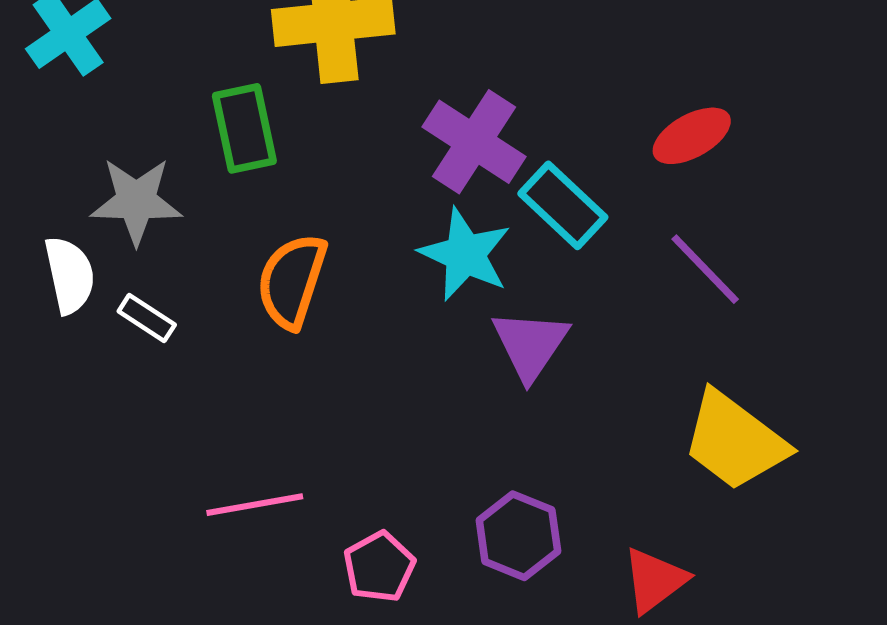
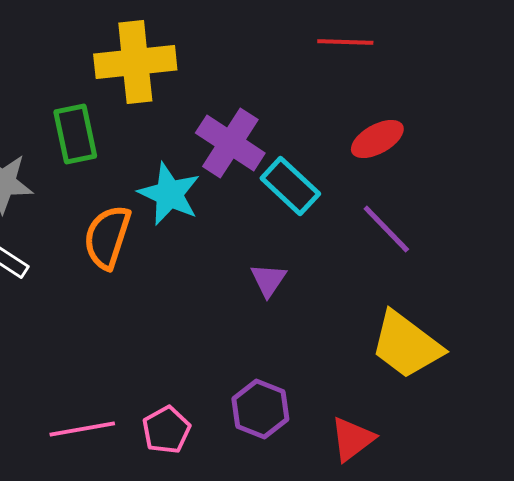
cyan star: (465, 254) -> (169, 194), moved
purple triangle: (530, 345) -> (268, 280), size x0.7
pink line: (255, 505) -> (82, 429), moved

